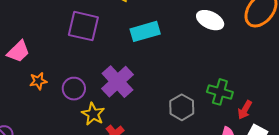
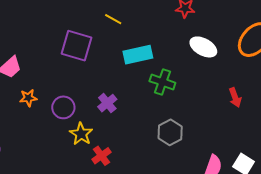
purple cross: (117, 82) -> (107, 103), size x0.6
green cross: (220, 92) -> (162, 82), moved
red arrow: (245, 110) -> (235, 97), moved, turned -54

